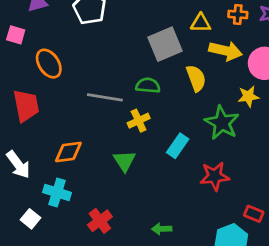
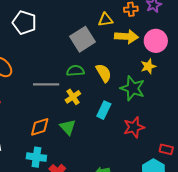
yellow semicircle: (196, 78) -> (104, 73), moved
orange diamond: (68, 152) -> (40, 127), moved
cyan cross: (57, 192) -> (36, 157), moved

